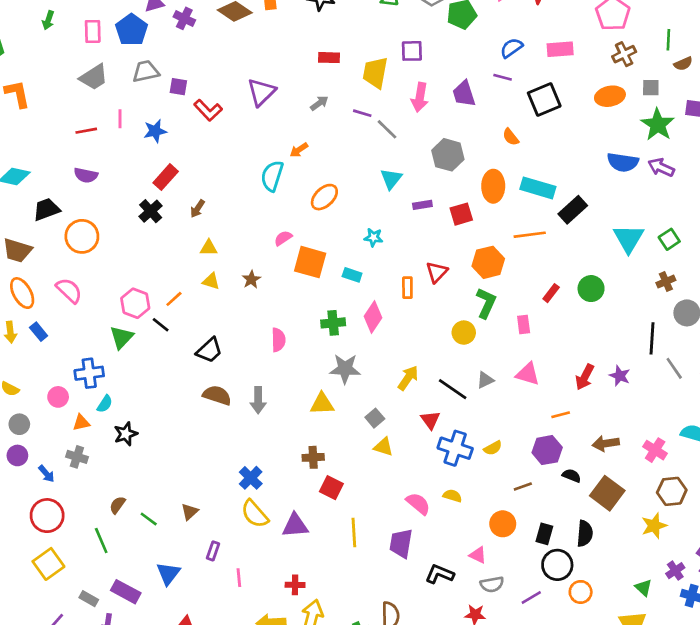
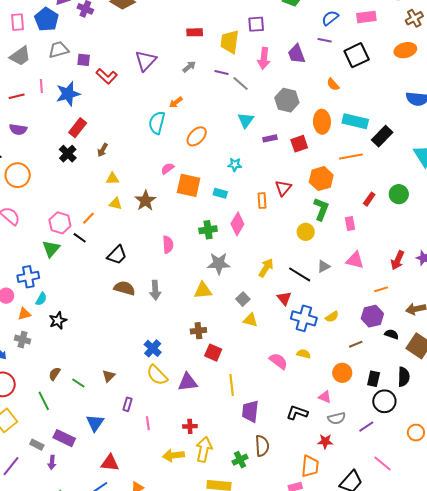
blue star: (155, 131) -> (68, 94), size x1.4
brown star: (251, 279) -> (145, 201), size x1.5
purple trapezoid: (401, 543) -> (250, 411), moved
orange circle: (581, 592) -> (416, 433), moved

